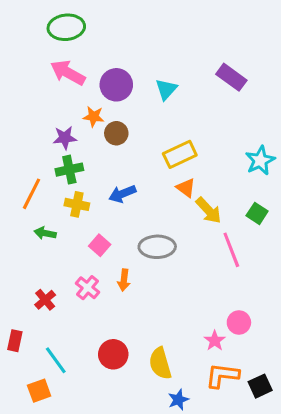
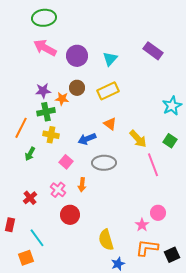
orange star: (94, 117) -> (62, 99), moved
yellow rectangle: (180, 154) -> (108, 91), moved
orange triangle: (186, 188) -> (110, 124), moved
blue arrow: (122, 194) -> (87, 139), moved
green arrow: (45, 233) -> (30, 154), turned -72
red circle: (113, 354) -> (70, 215), moved

